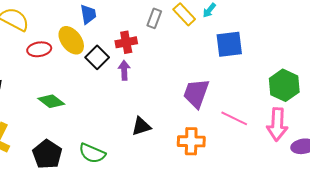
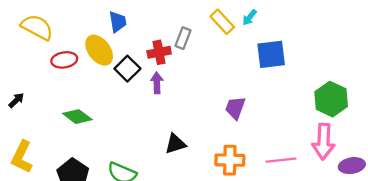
gray rectangle: (154, 18) -> (183, 38), moved
purple trapezoid: (196, 93) -> (235, 108), size x0.7
pink line: (234, 118) -> (281, 160), moved, turned -32

